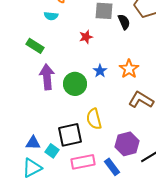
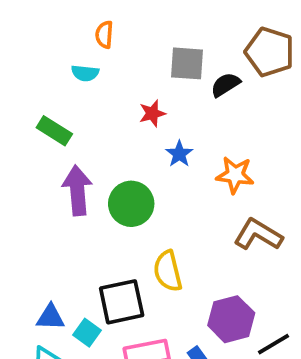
black semicircle: (124, 22) -> (225, 85), turned -98
orange star: (129, 69) -> (235, 175), turned -30
blue star: (100, 71) -> (179, 154), moved

